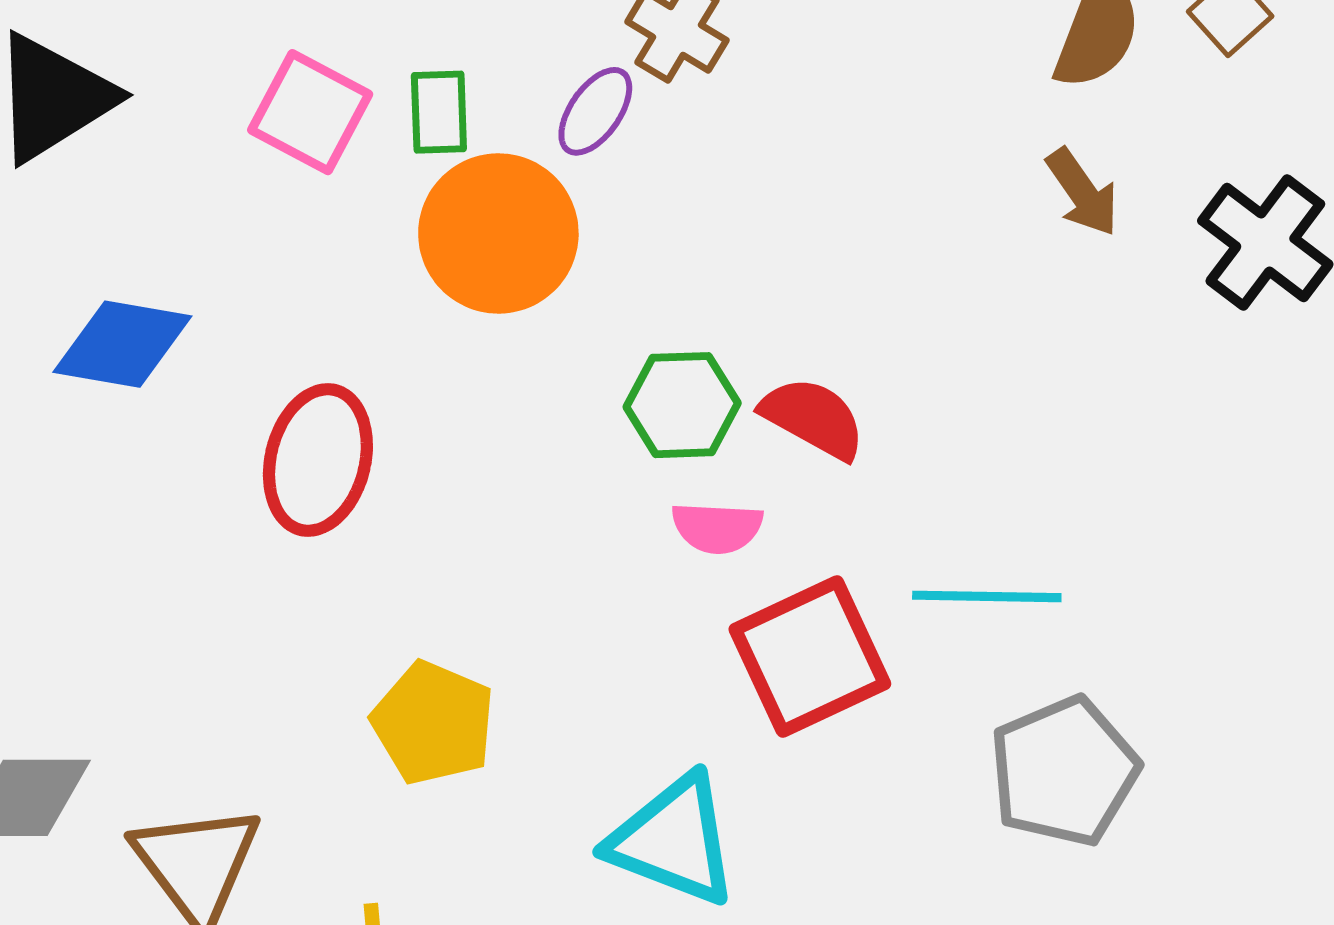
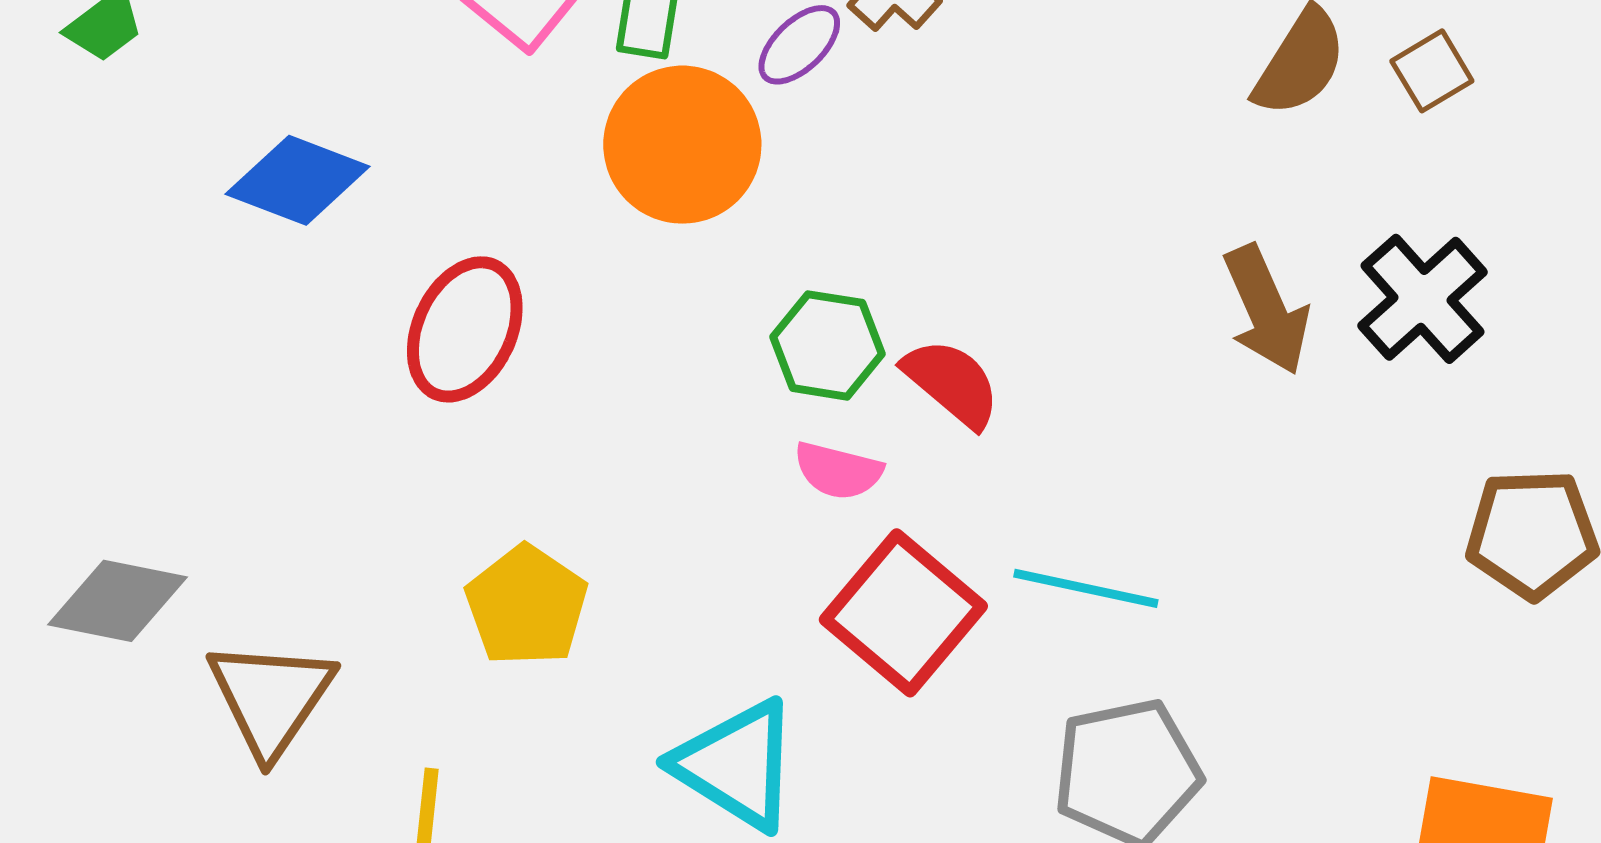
brown arrow: (1082, 192) -> (1266, 310), moved, size x1.4
red square: (810, 657) -> (903, 613), turned -36

